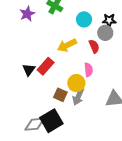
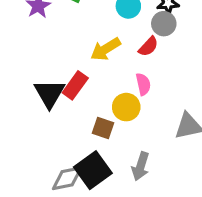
red semicircle: (94, 46) -> (148, 47), turned 72
black triangle: (29, 70) -> (49, 94), size x1.5
gray arrow: (78, 96) -> (141, 166), moved

